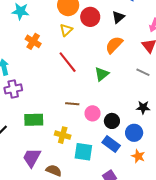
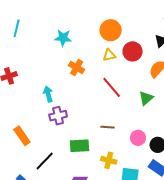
red circle: (90, 17) -> (132, 51), moved
yellow triangle: (66, 30) -> (109, 55), turned 32
brown line: (72, 104) -> (107, 127), moved

